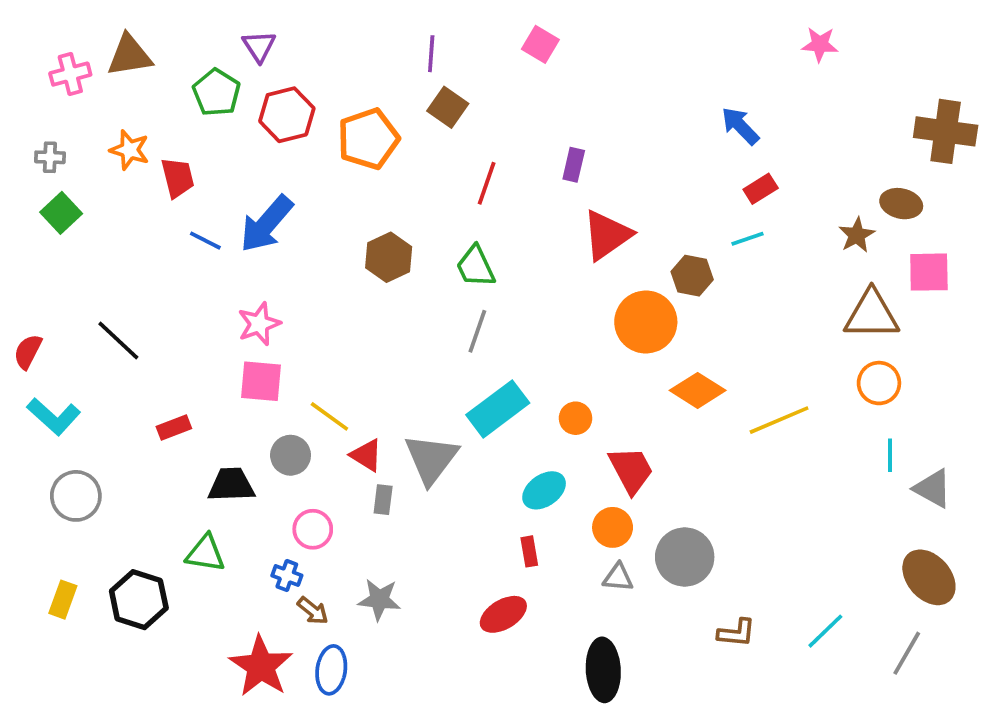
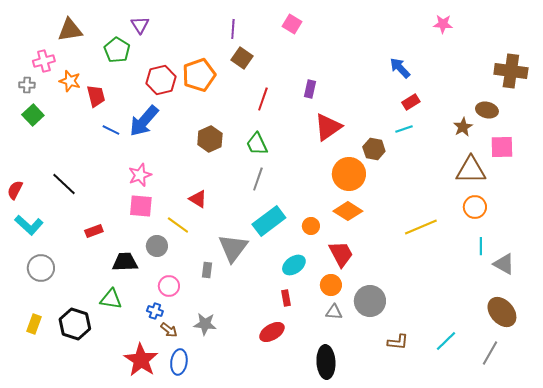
pink cross: (70, 74) -> (44, 61), moved
red hexagon: (287, 115) -> (161, 80), moved
orange diamond: (698, 390) -> (348, 211), moved
red triangle: (366, 455) -> (198, 199), moved

